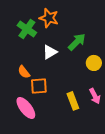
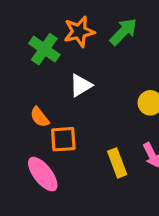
orange star: (49, 18) -> (79, 32), turned -30
green arrow: (77, 42) -> (123, 32), moved

